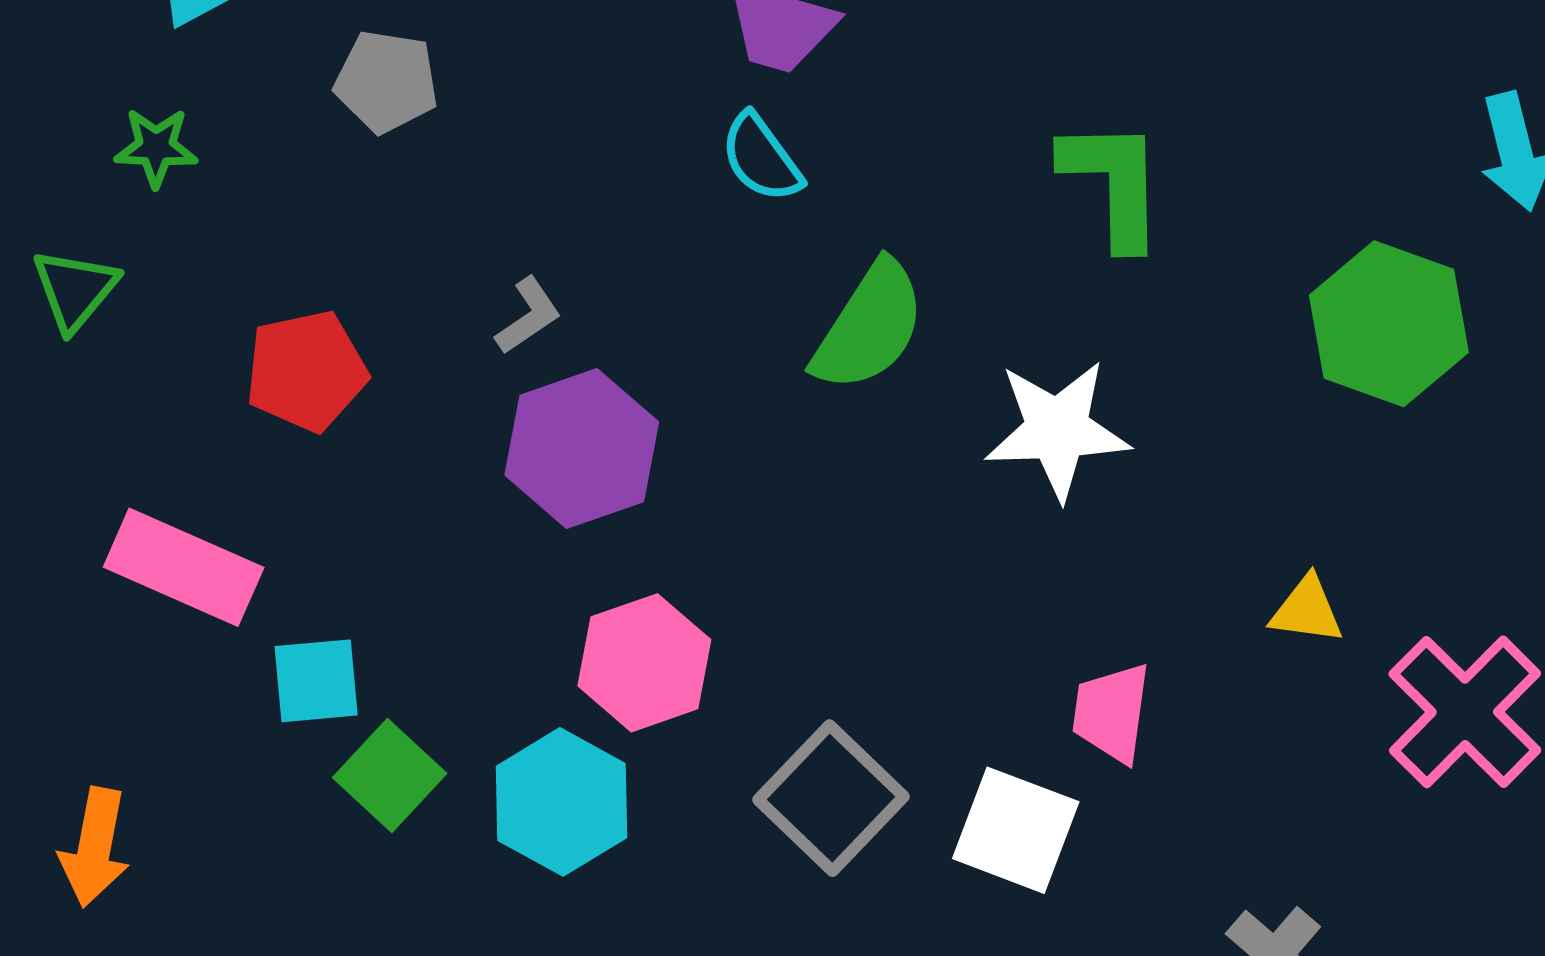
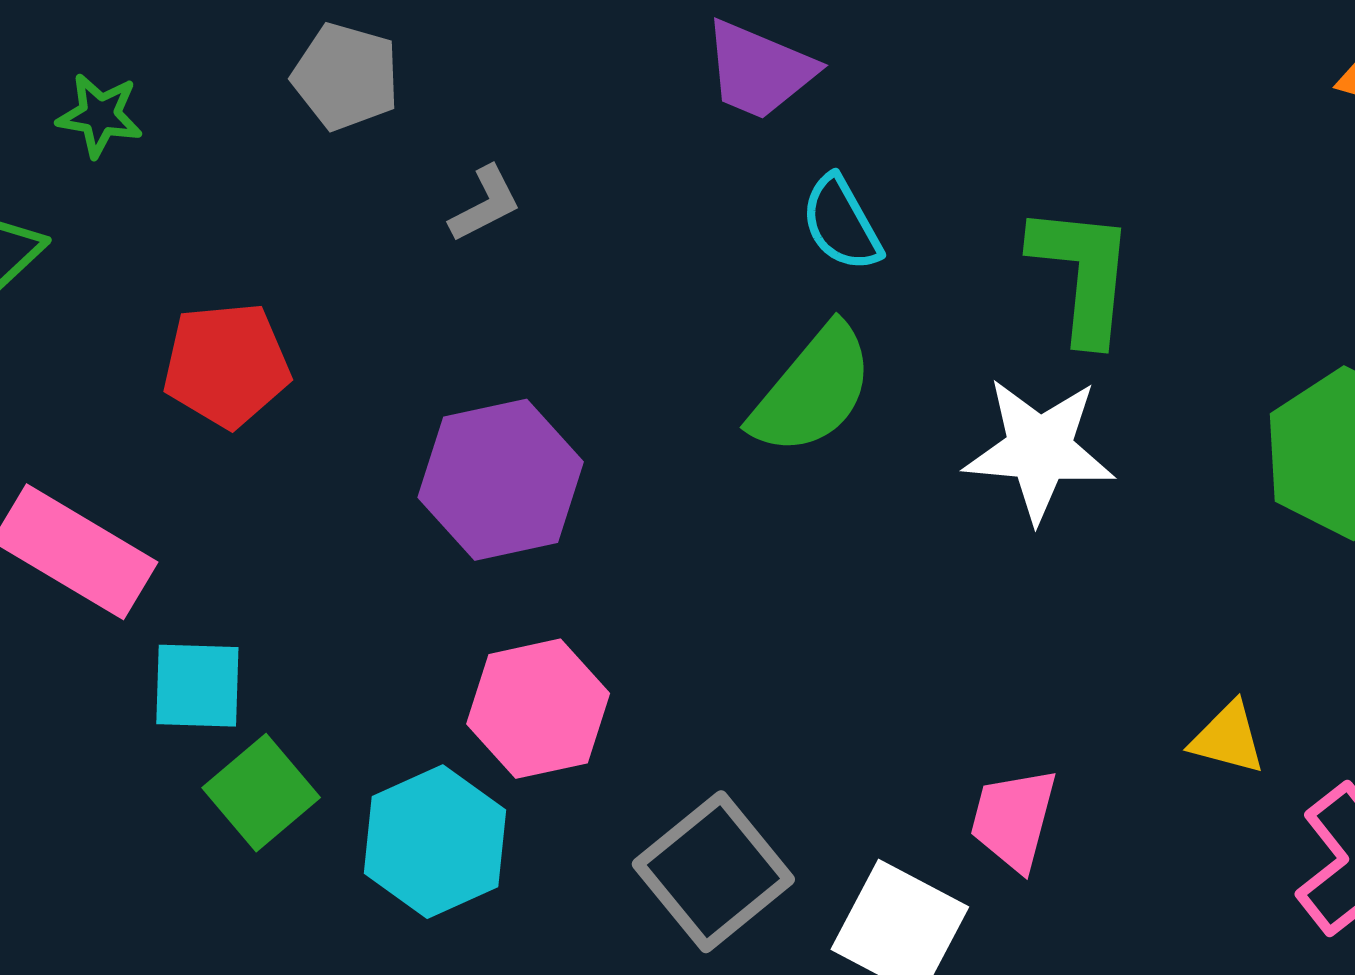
cyan semicircle: (761, 158) -> (841, 223), moved
gray L-shape: (528, 316) -> (485, 204), moved
white star: (1057, 430) -> (1039, 449), moved

